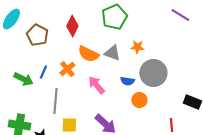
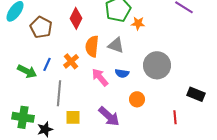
orange star: (137, 47) -> (138, 23), moved
orange semicircle: (88, 54) -> (92, 46), turned 70
blue semicircle: (127, 81) -> (122, 73), moved
orange circle: (139, 100) -> (137, 99), moved

